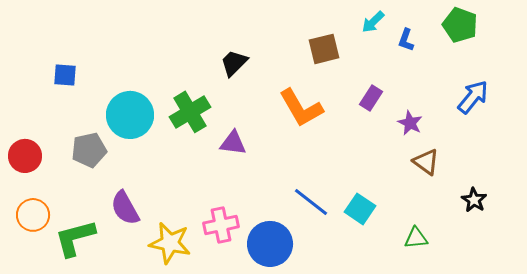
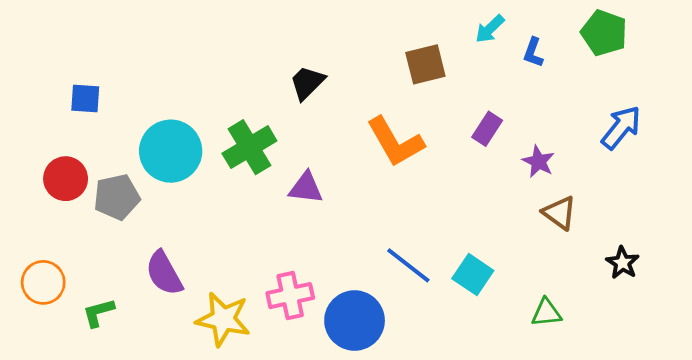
red circle: (25, 156) -> (66, 179), moved
green L-shape: (75, 238) -> (98, 313), size x0.6

